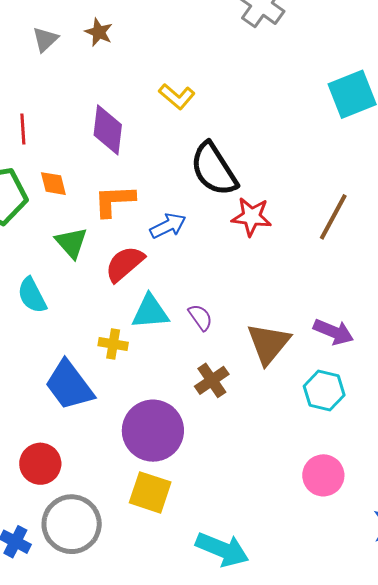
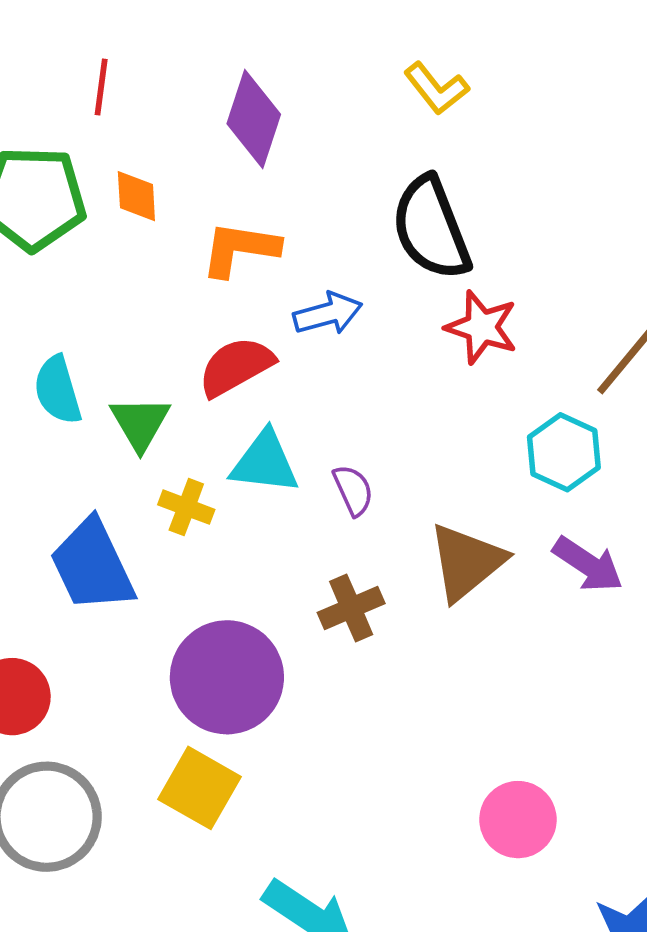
yellow L-shape: (177, 96) -> (436, 88), moved
green triangle: (71, 243) -> (140, 423), moved
cyan hexagon: (324, 391) -> (564, 452), moved

